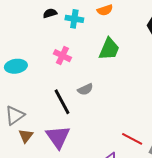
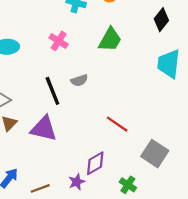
purple triangle: (58, 137) -> (44, 129), turned -48
red line: (132, 139) -> (117, 124), moved

